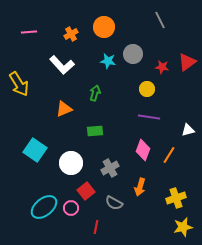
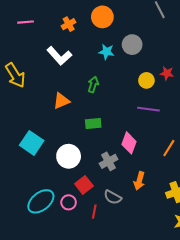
red star: (162, 67) -> (167, 73), moved
pink diamond: (143, 150) -> (129, 143), moved
red line: (96, 227) -> (94, 212), moved

